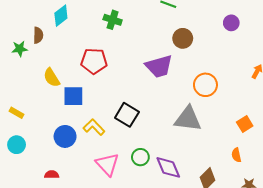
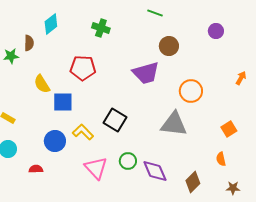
red semicircle: (52, 175) -> (36, 169), moved

